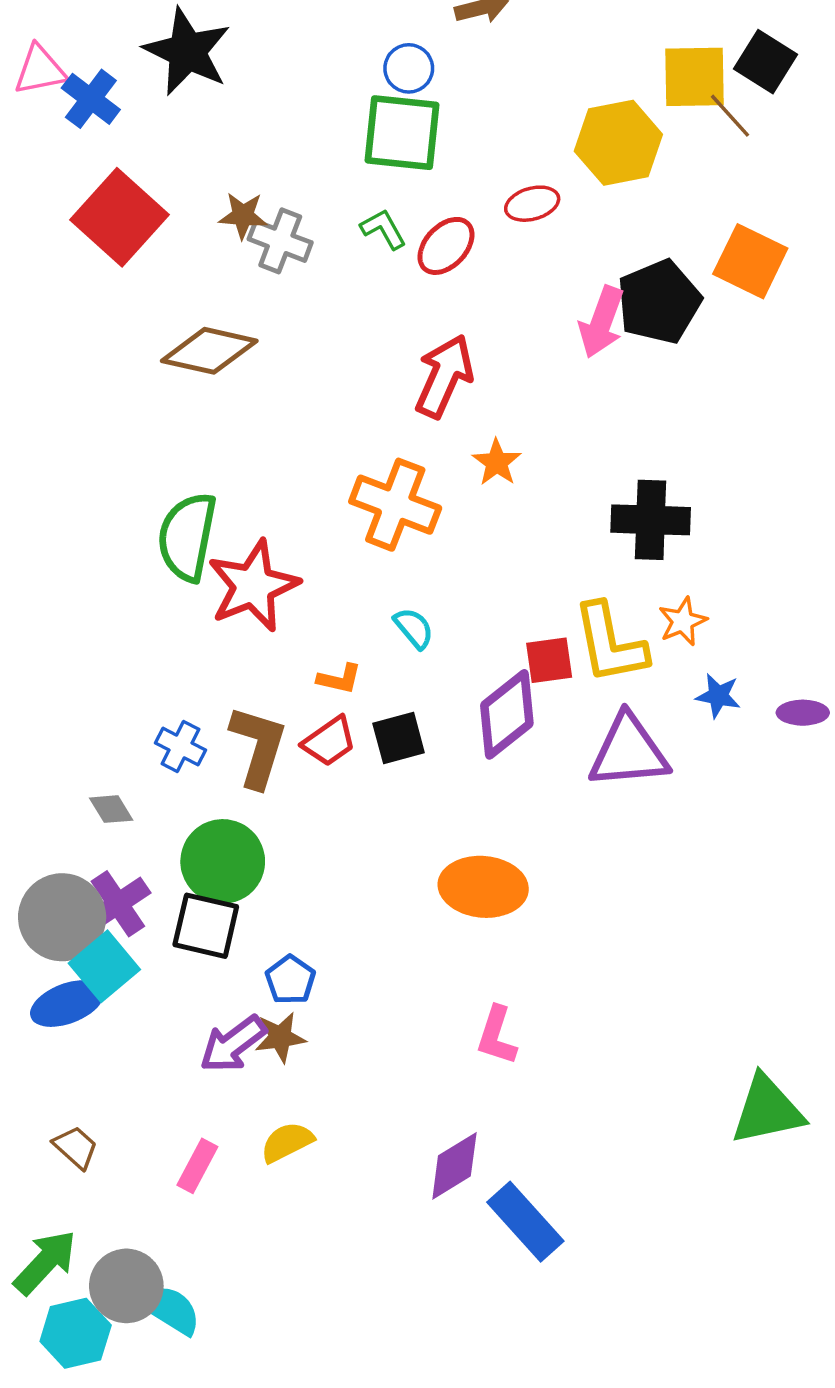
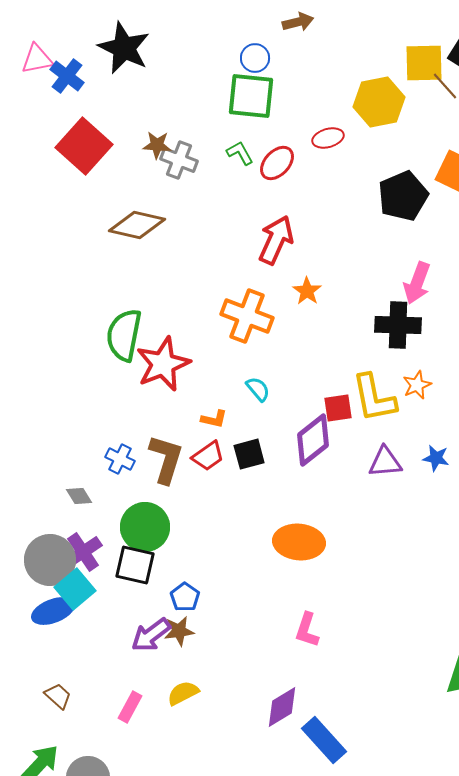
pink arrow: (602, 322) -> (417, 283), moved
blue star: (718, 696) -> (436, 458), moved
purple triangle: (629, 752) -> (385, 462), size x0.7

